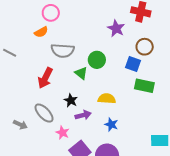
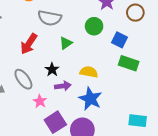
brown circle: (145, 47) -> (135, 13), moved
green circle: (97, 60) -> (94, 26), moved
green triangle: (81, 73) -> (66, 43), turned 40
blue star: (111, 125) -> (90, 99), size x1.6

